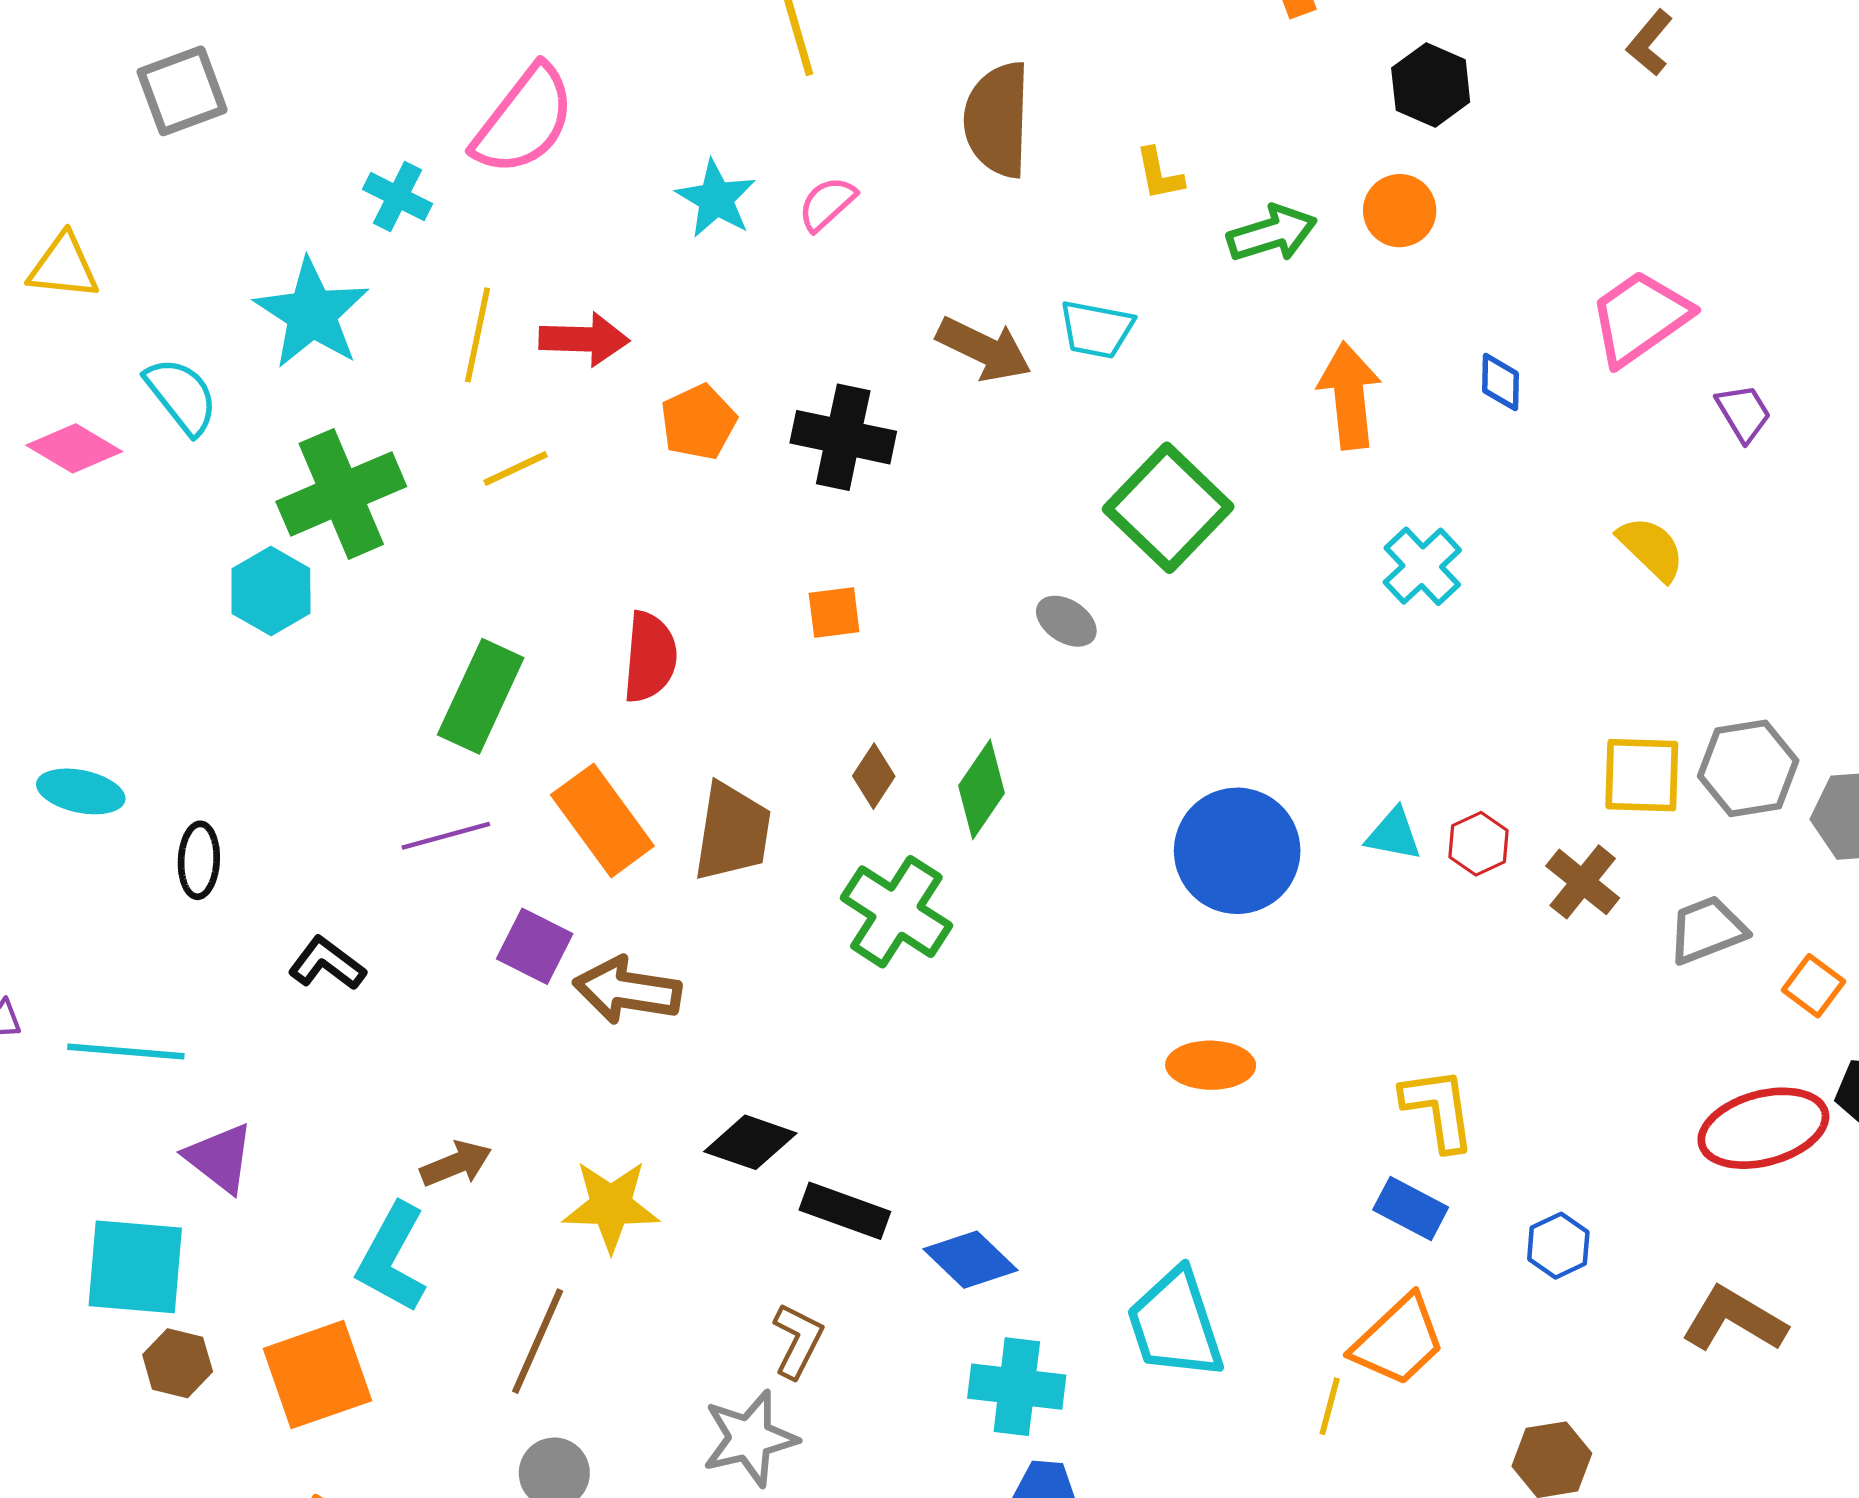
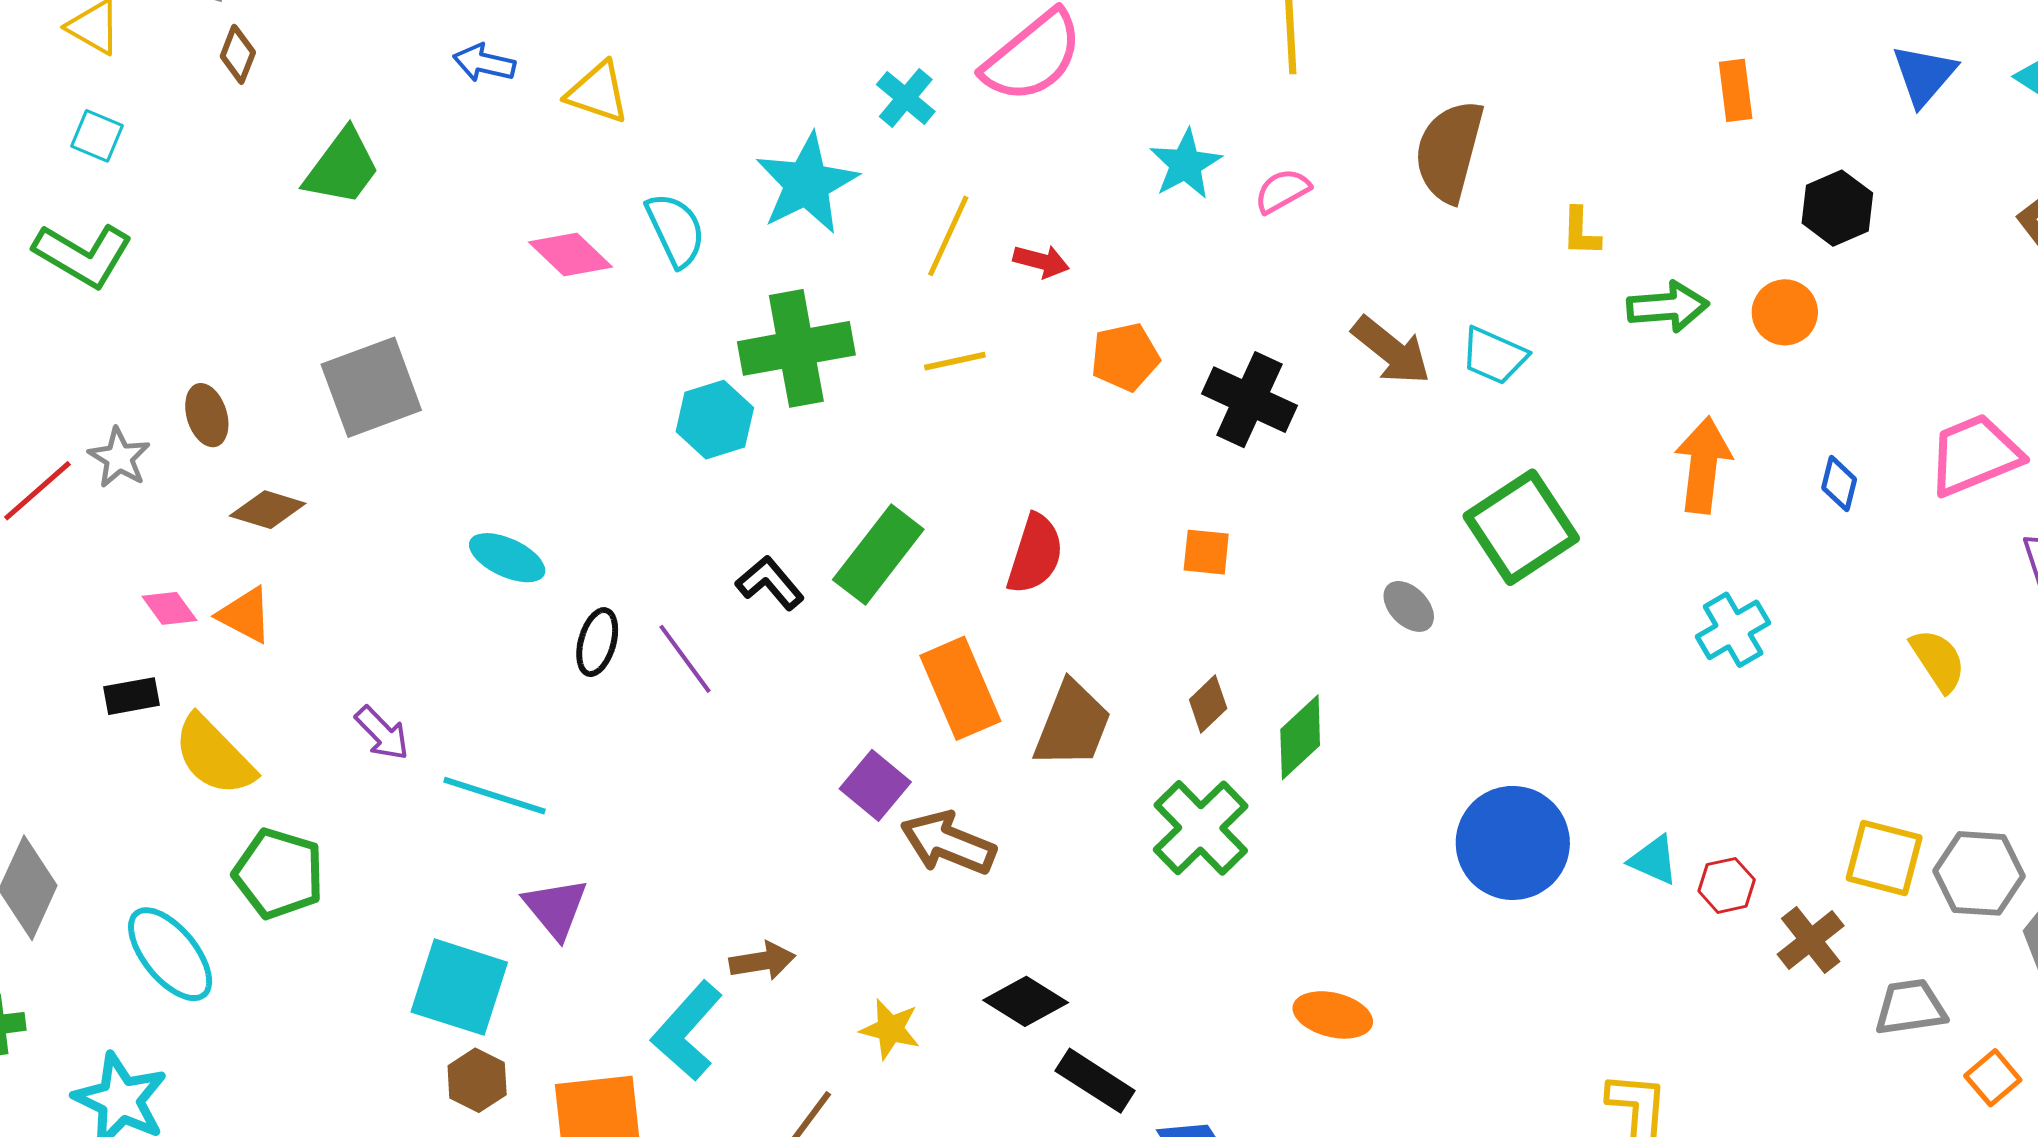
red arrow: (584, 339) -> (1041, 261), size x0.7
purple line: (446, 836) -> (685, 659), moved, turned 56
black L-shape: (327, 964) -> (770, 583), moved
orange ellipse: (1211, 1065) -> (1333, 1015), moved
yellow star: (611, 1206) -> (890, 1029), size x0.7

